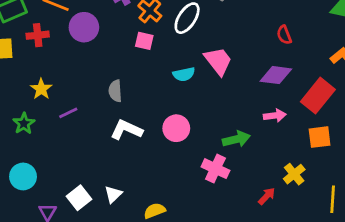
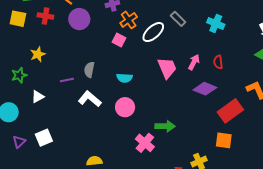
cyan semicircle: (184, 74) -> (125, 78), moved
purple line: (68, 113) -> (67, 80), moved
pink arrow: (275, 116) -> (194, 62), moved, turned -70
white triangle: (113, 194) -> (38, 97), moved

